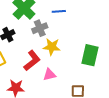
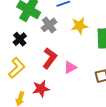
yellow star: (52, 47) -> (79, 26), moved

